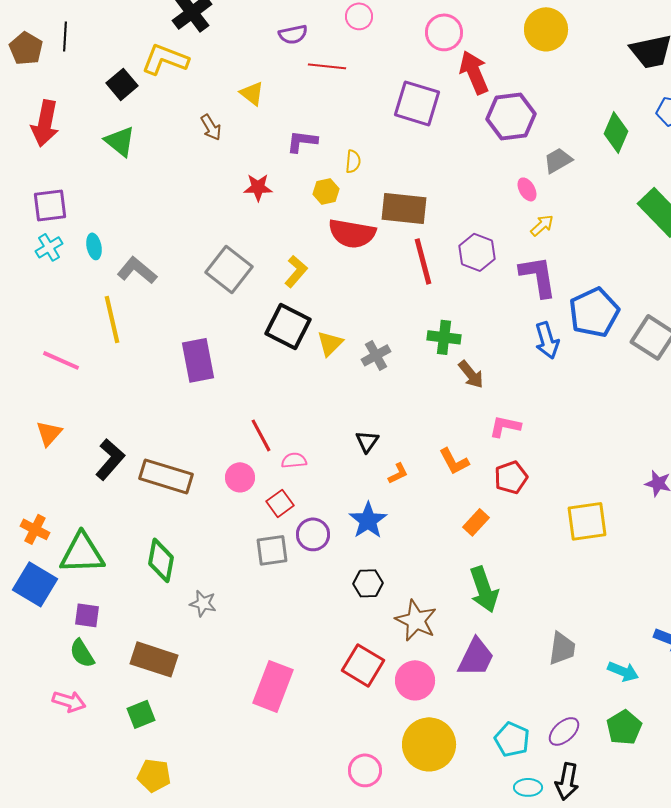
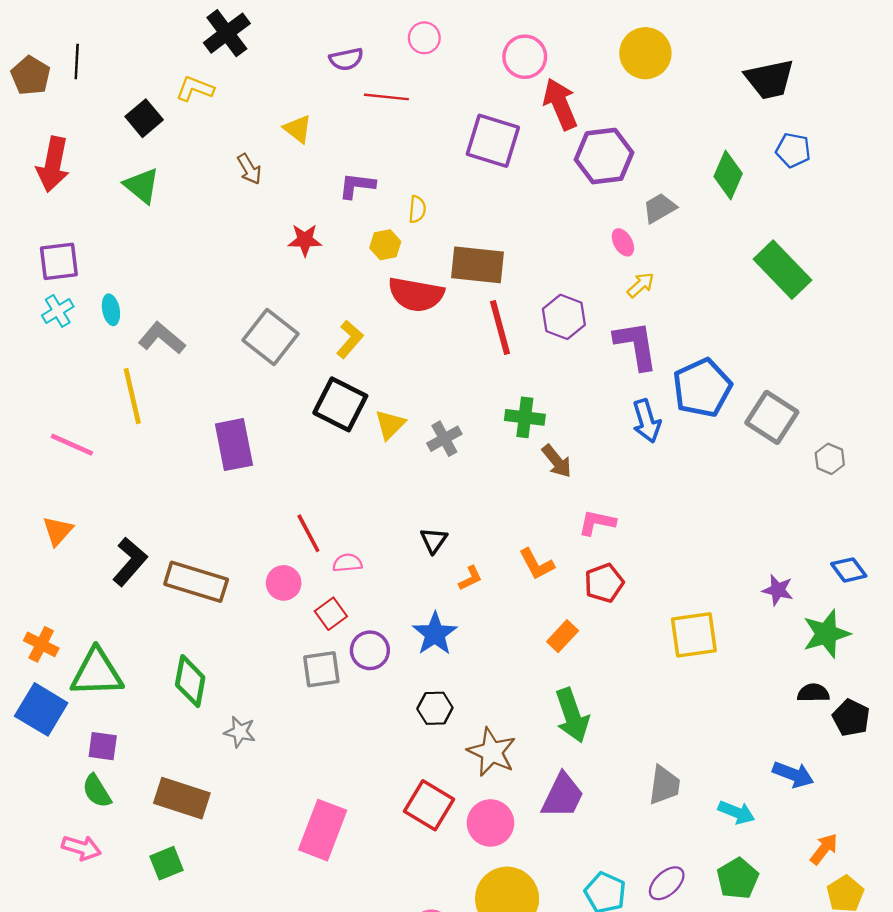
yellow L-shape: (165, 59) -> (195, 89), size x0.7

